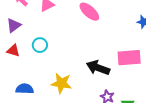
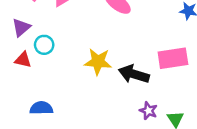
cyan circle: (40, 45) -> (44, 45), moved
yellow star: (61, 83) -> (98, 62), moved

